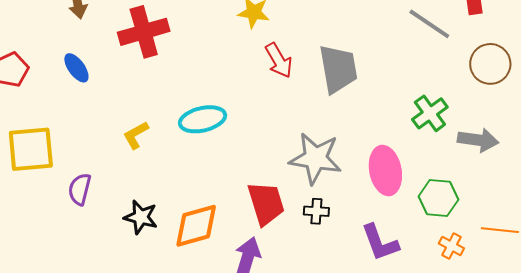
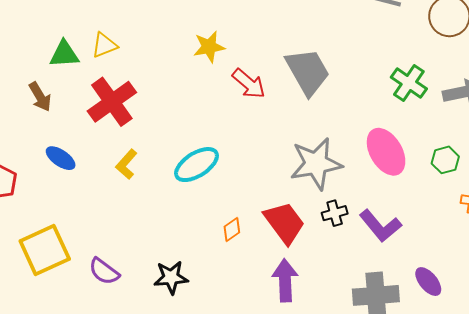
yellow L-shape: (136, 135) -> (126, 164), moved
purple semicircle: (80, 189) -> (104, 271), turned -48
green hexagon: (438, 198) -> (445, 160), size x0.7
orange diamond: (196, 226) -> (232, 230), moved, size x0.5
purple L-shape: (380, 243) -> (380, 226), moved

